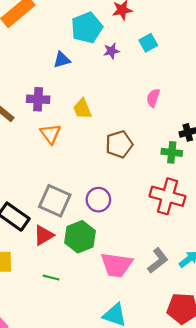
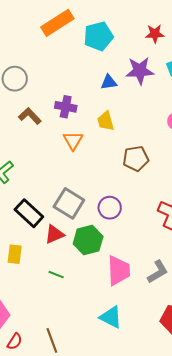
cyan pentagon: (87, 28) -> (98, 36), moved
purple star: (111, 51) -> (140, 71), size x1.8
blue triangle: (62, 60) -> (109, 82), moved
pink trapezoid: (117, 265) -> (119, 271), turned -108

